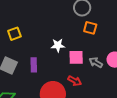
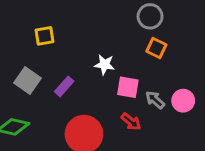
purple rectangle: (34, 65) -> (64, 86), turned 32
red arrow: (75, 81) -> (131, 122), moved

